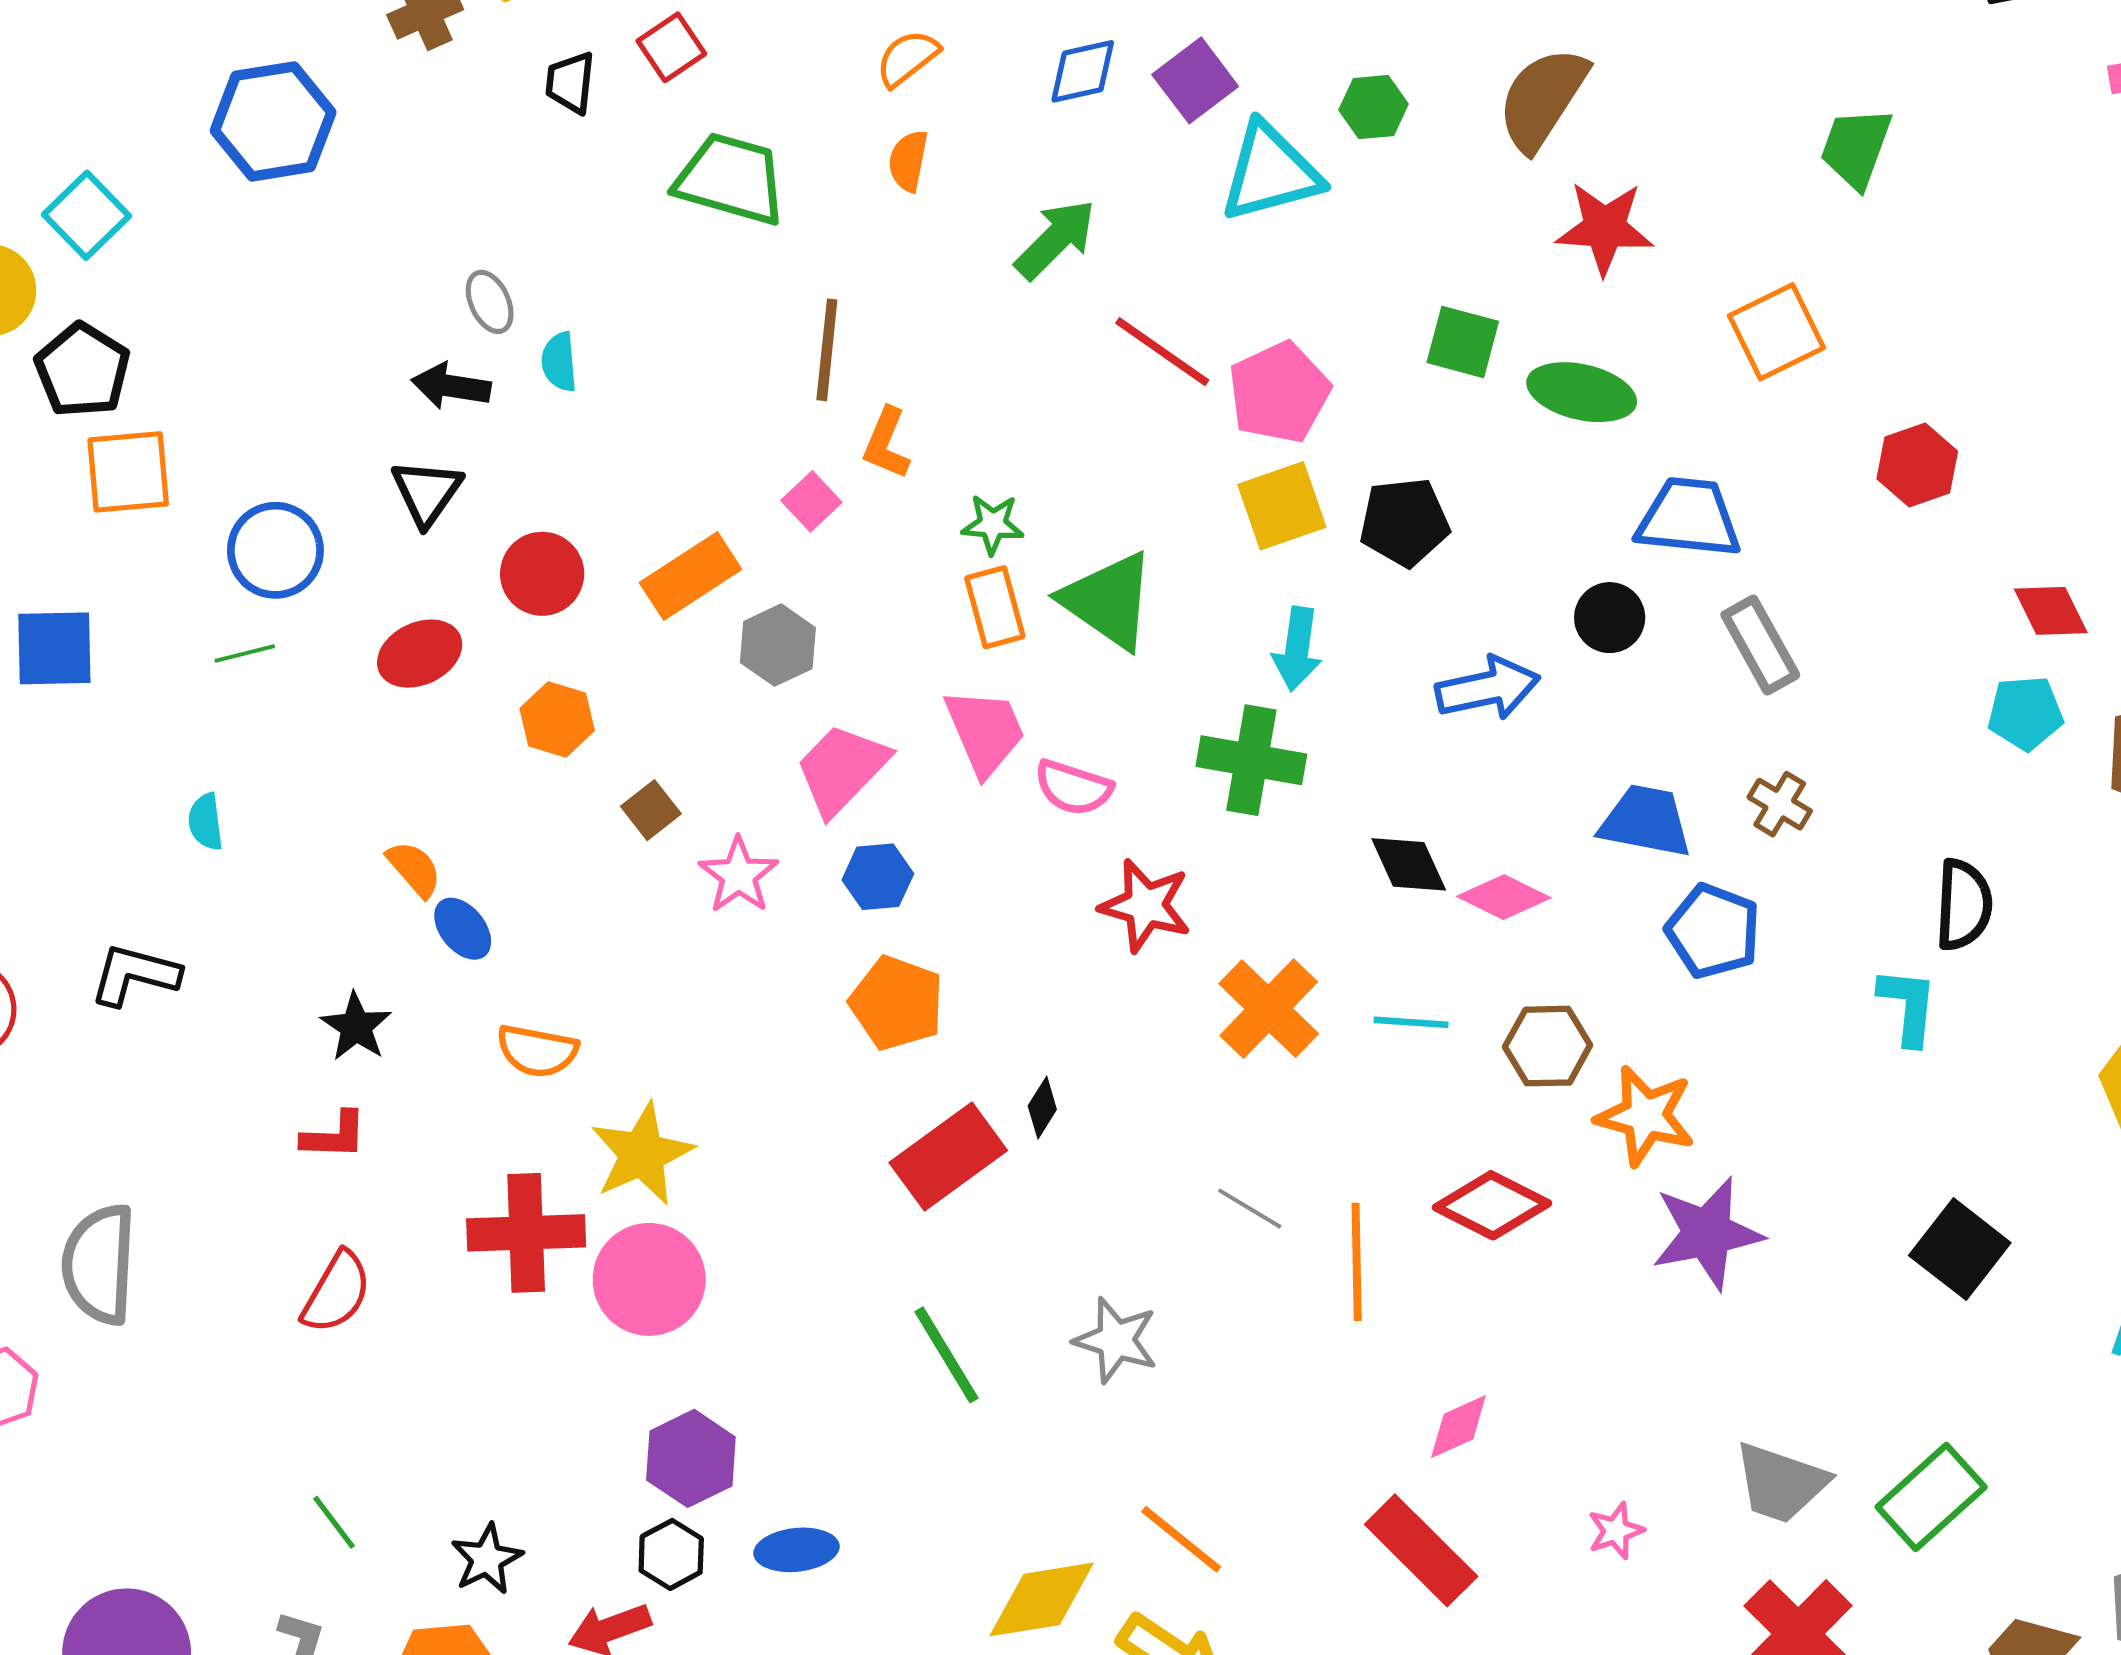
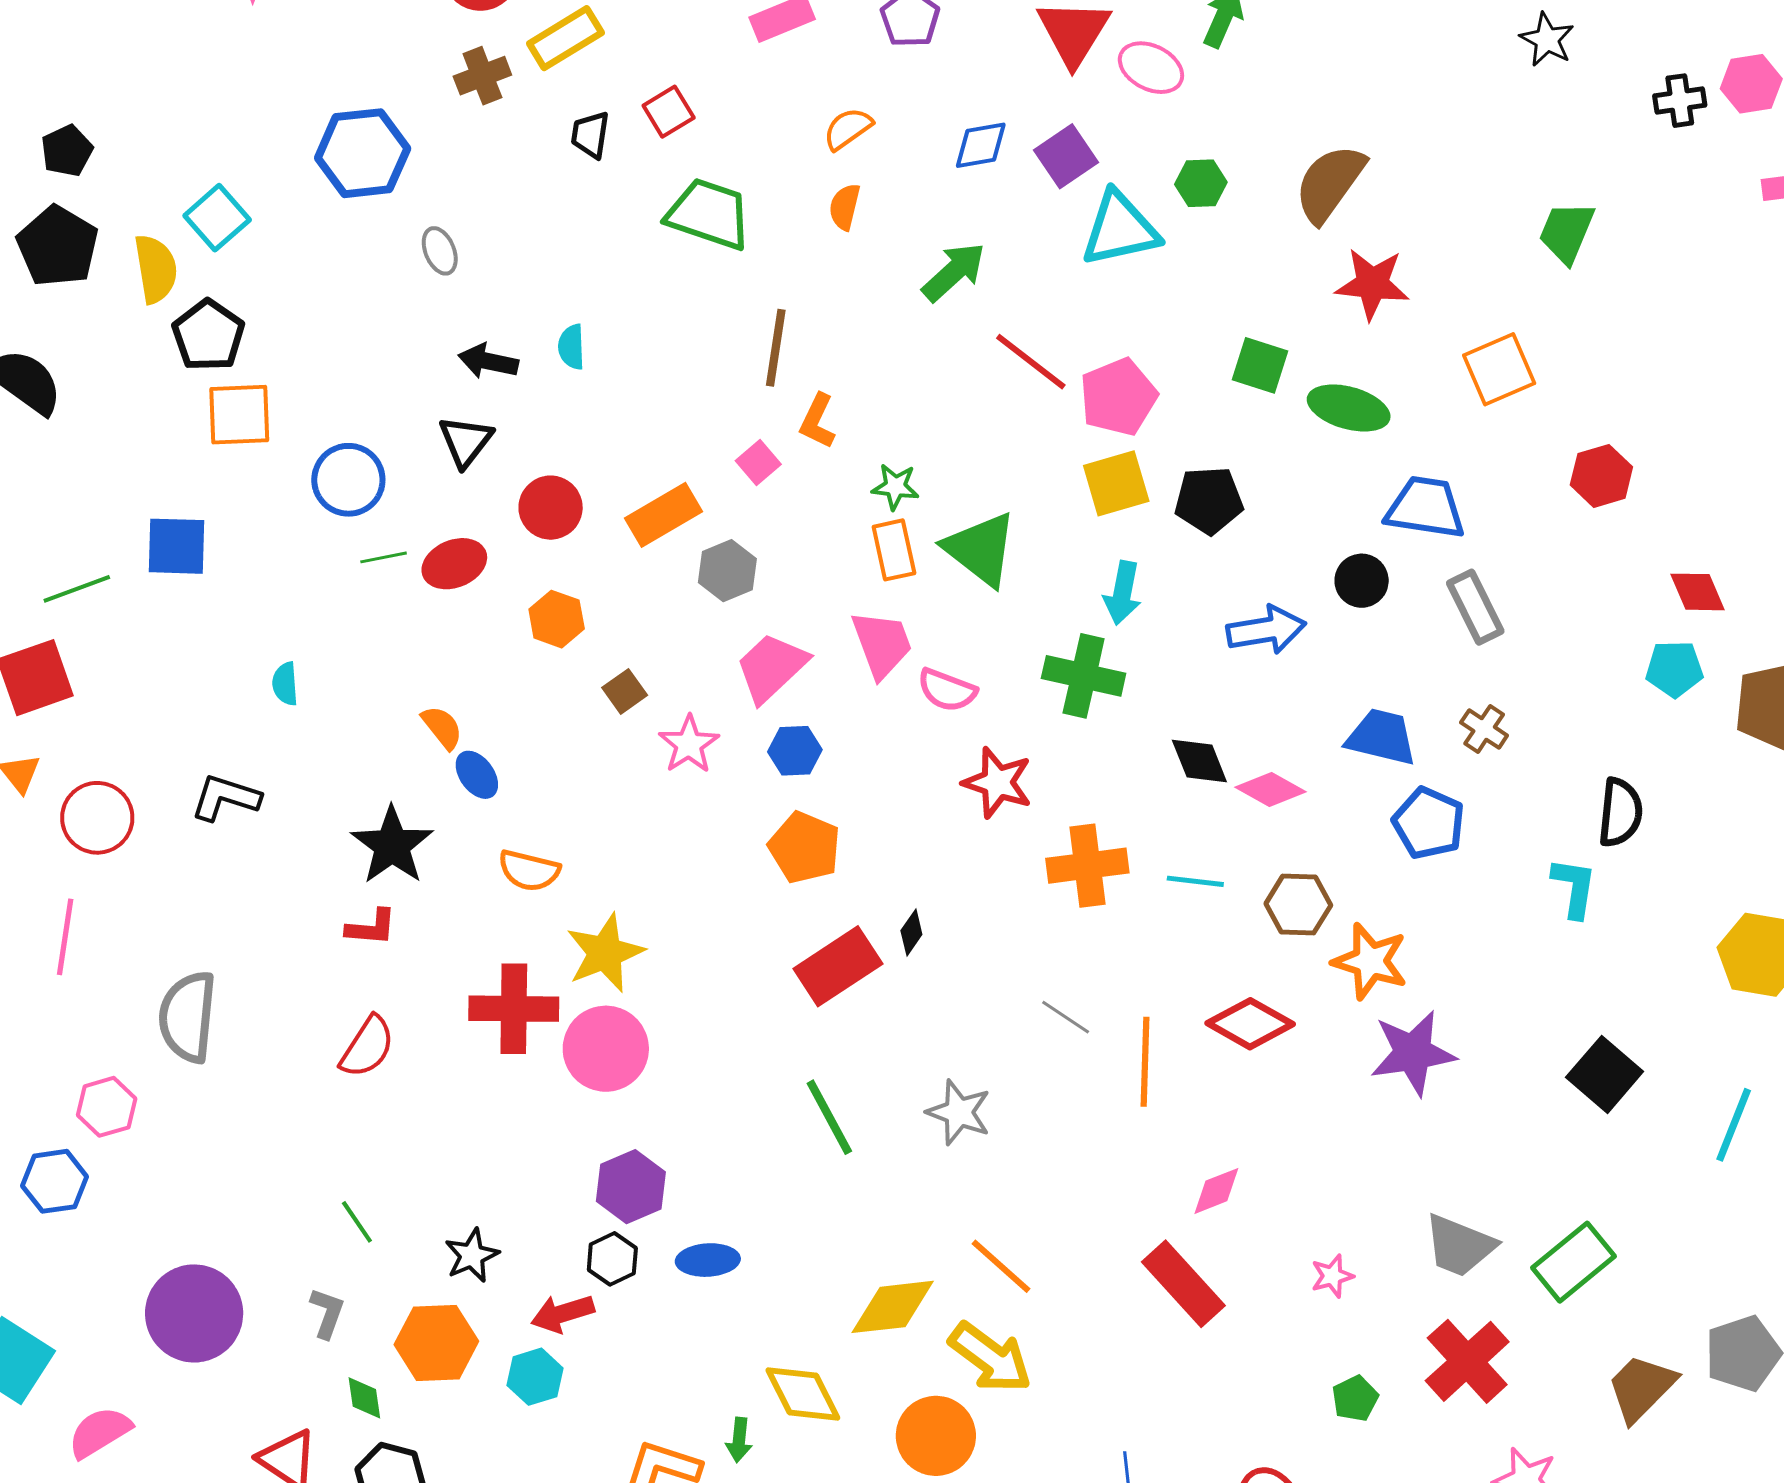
gray ellipse: (490, 302) -> (440, 251), moved
green line: (245, 653) -> (384, 557), moved
orange cross: (1269, 1009) -> (1087, 866), turned 36
black star: (356, 1027) -> (392, 845), size x1.5

